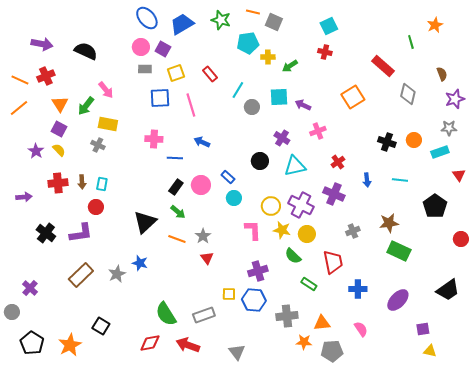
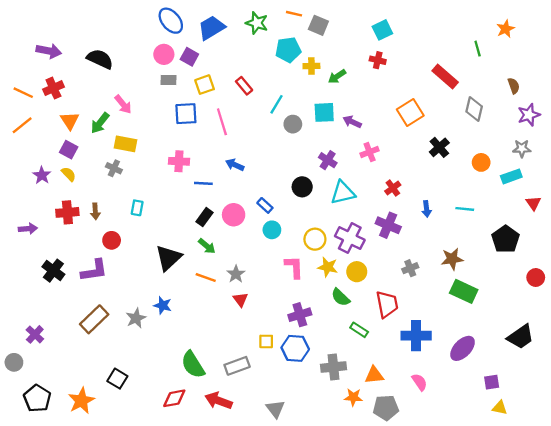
black cross: (387, 142) -> (439, 147), moved, turned 30
cyan rectangle: (102, 184) -> (137, 208), moved
blue cross: (358, 289) -> (416, 336), size x1.4

